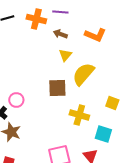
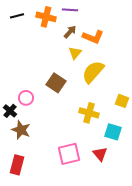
brown arrow: (60, 34) -> (70, 32), turned 112
orange L-shape: (95, 35) -> (93, 37), moved
brown square: (57, 88) -> (56, 83), moved, turned 36

